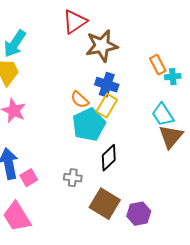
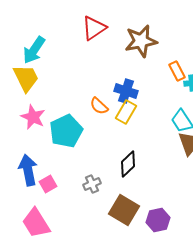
brown star: (102, 46) -> (141, 41), moved
cyan pentagon: (89, 125) -> (66, 131), moved
gray cross: (73, 178) -> (92, 184), turned -30

